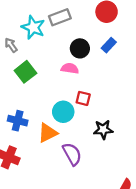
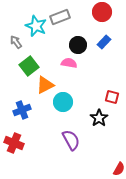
red square: (83, 98) -> (112, 97), moved
blue cross: (18, 121) -> (22, 110), turned -36
black star: (103, 130) -> (99, 118), turned -30
orange triangle: (48, 133) -> (45, 85), moved

